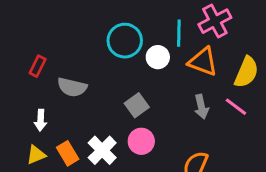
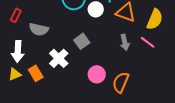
white arrow: (41, 120) -> (18, 51), size x1.5
pink circle: (141, 141) -> (97, 74), moved
white cross: (102, 150) -> (59, 58), moved

